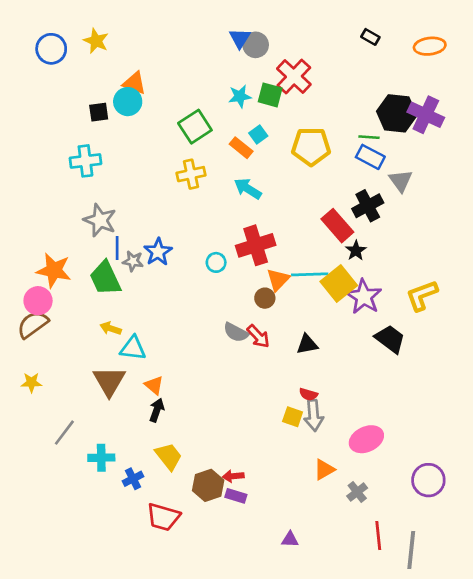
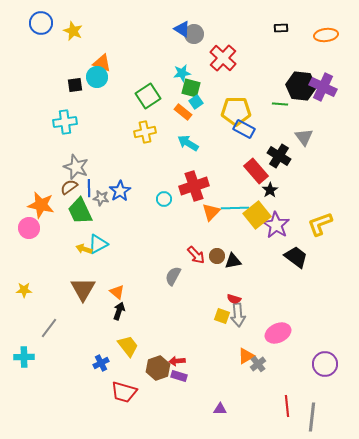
black rectangle: (370, 37) -> (281, 28), turned -32
blue triangle: (240, 38) -> (182, 29), turned -30
blue circle: (51, 49) -> (41, 23), moved
green square: (270, 95) -> (191, 88), moved
blue rectangle: (370, 157) -> (244, 129), moved
black cross: (368, 206) -> (279, 156), turned -30
brown circle: (265, 298) -> (217, 256), moved
brown semicircle: (33, 324) -> (69, 187), moved, size x0.7
gray semicircle: (236, 332) -> (173, 276), moved, turned 90
cyan triangle: (133, 348) -> (98, 244), moved, turned -35
cyan cross: (101, 458) -> (24, 357), moved
gray cross: (357, 492) -> (258, 364), moved

